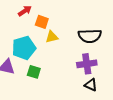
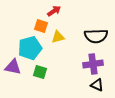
red arrow: (25, 11) -> (54, 11), moved
orange square: (42, 22) -> (41, 26), moved

